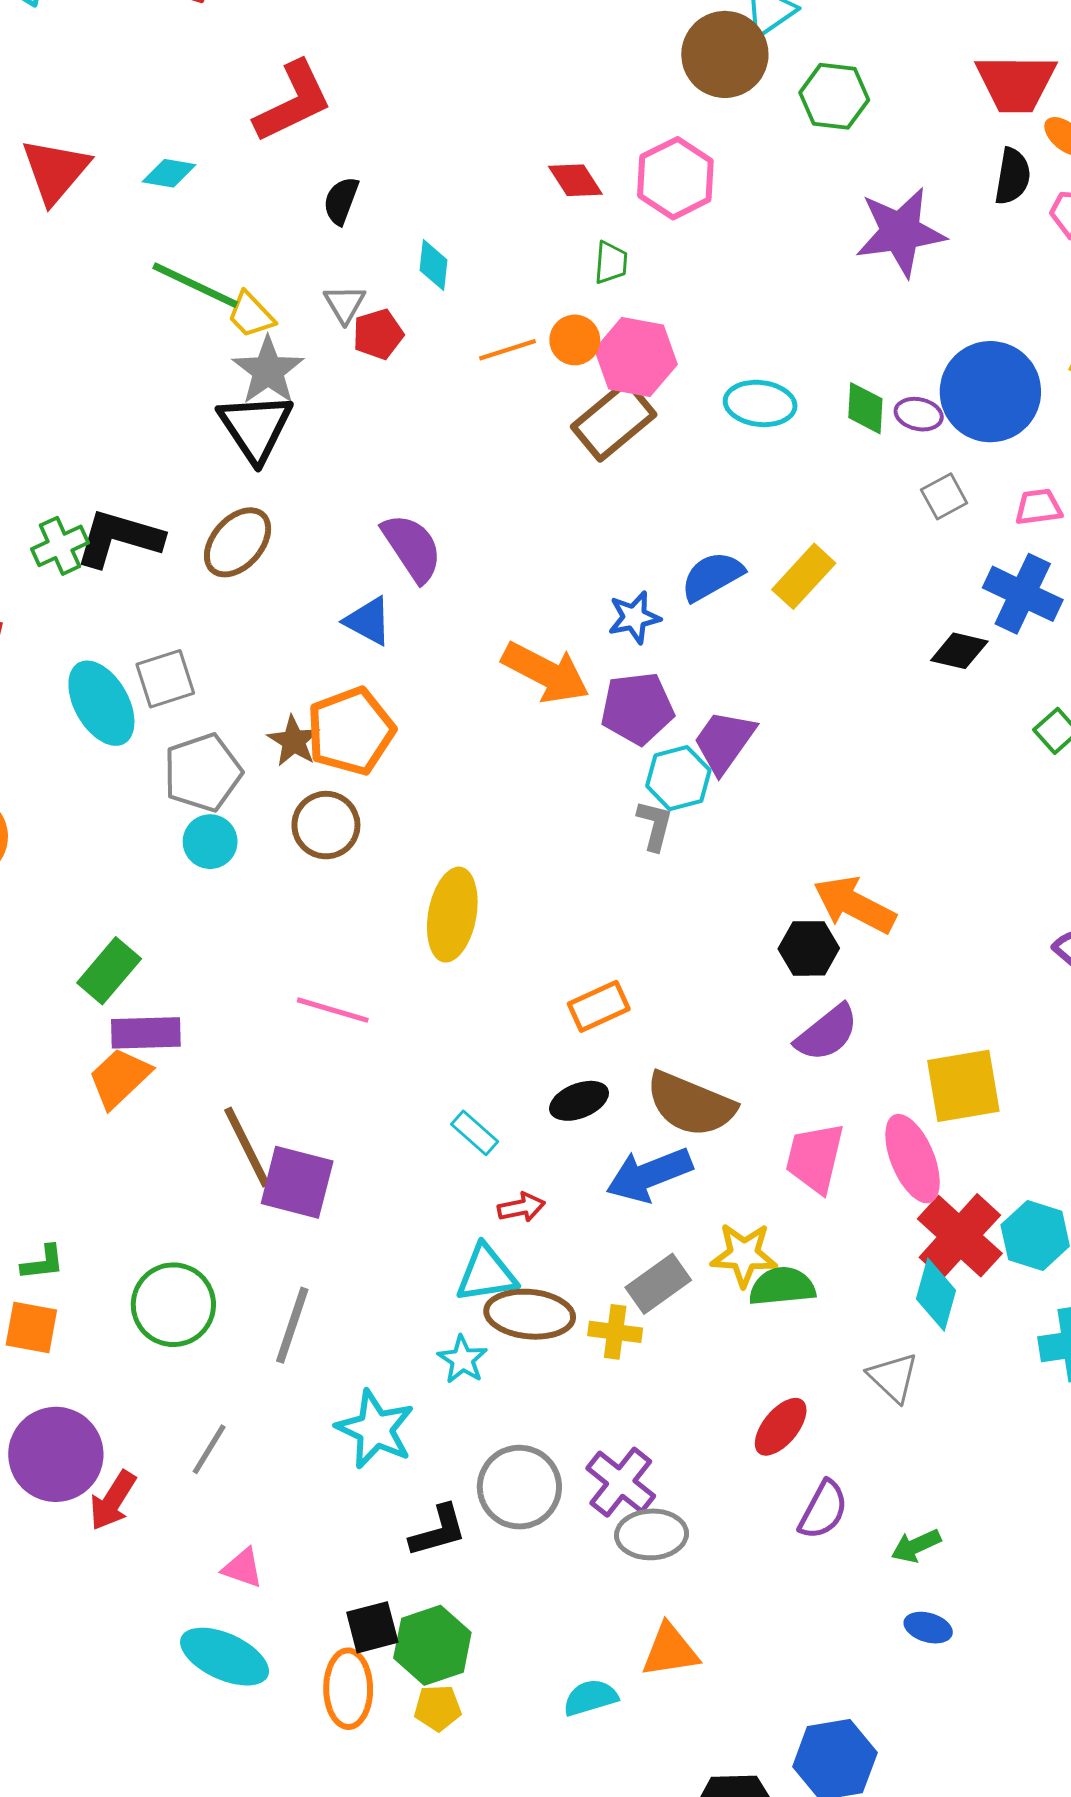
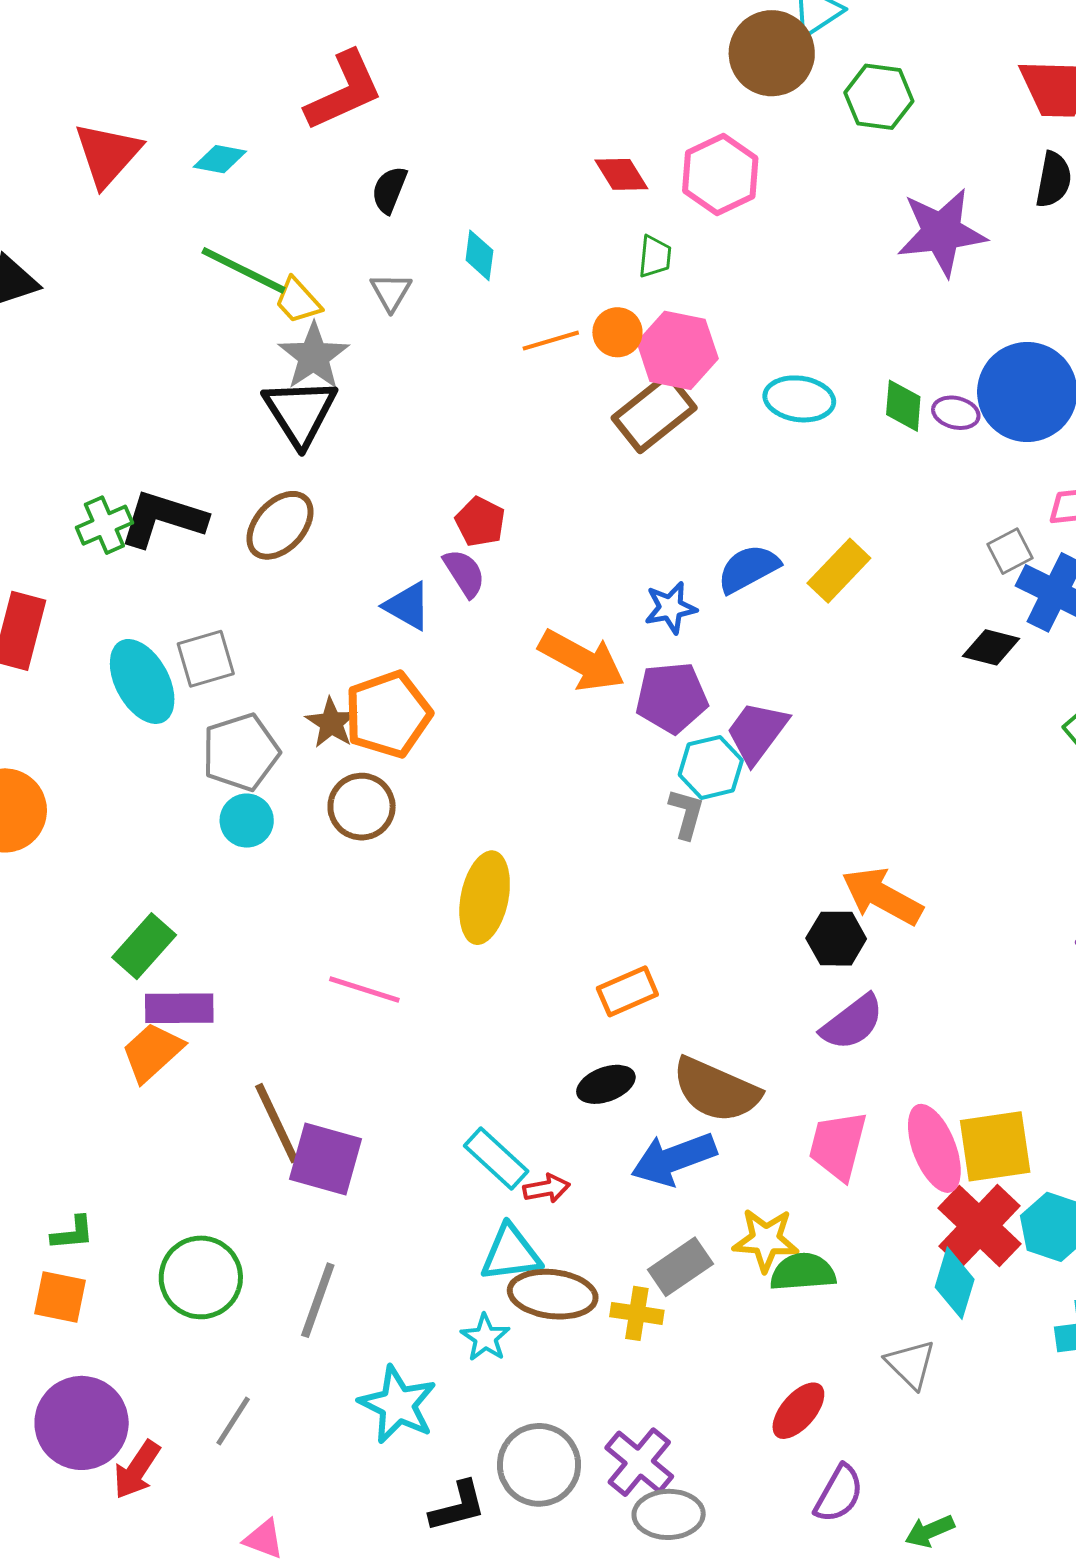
red pentagon: (378, 334) -> (480, 522), moved, turned -30
gray square: (944, 496) -> (1010, 551), moved
purple semicircle: (412, 548) -> (464, 573), moved, size x0.7
yellow square: (963, 1086) -> (995, 1146), moved
cyan rectangle: (475, 1133) -> (496, 1158), moved, size x1.4

